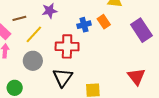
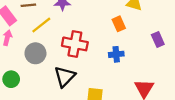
blue cross: (84, 25) -> (116, 54), moved
purple rectangle: (141, 30) -> (158, 40), size x0.6

